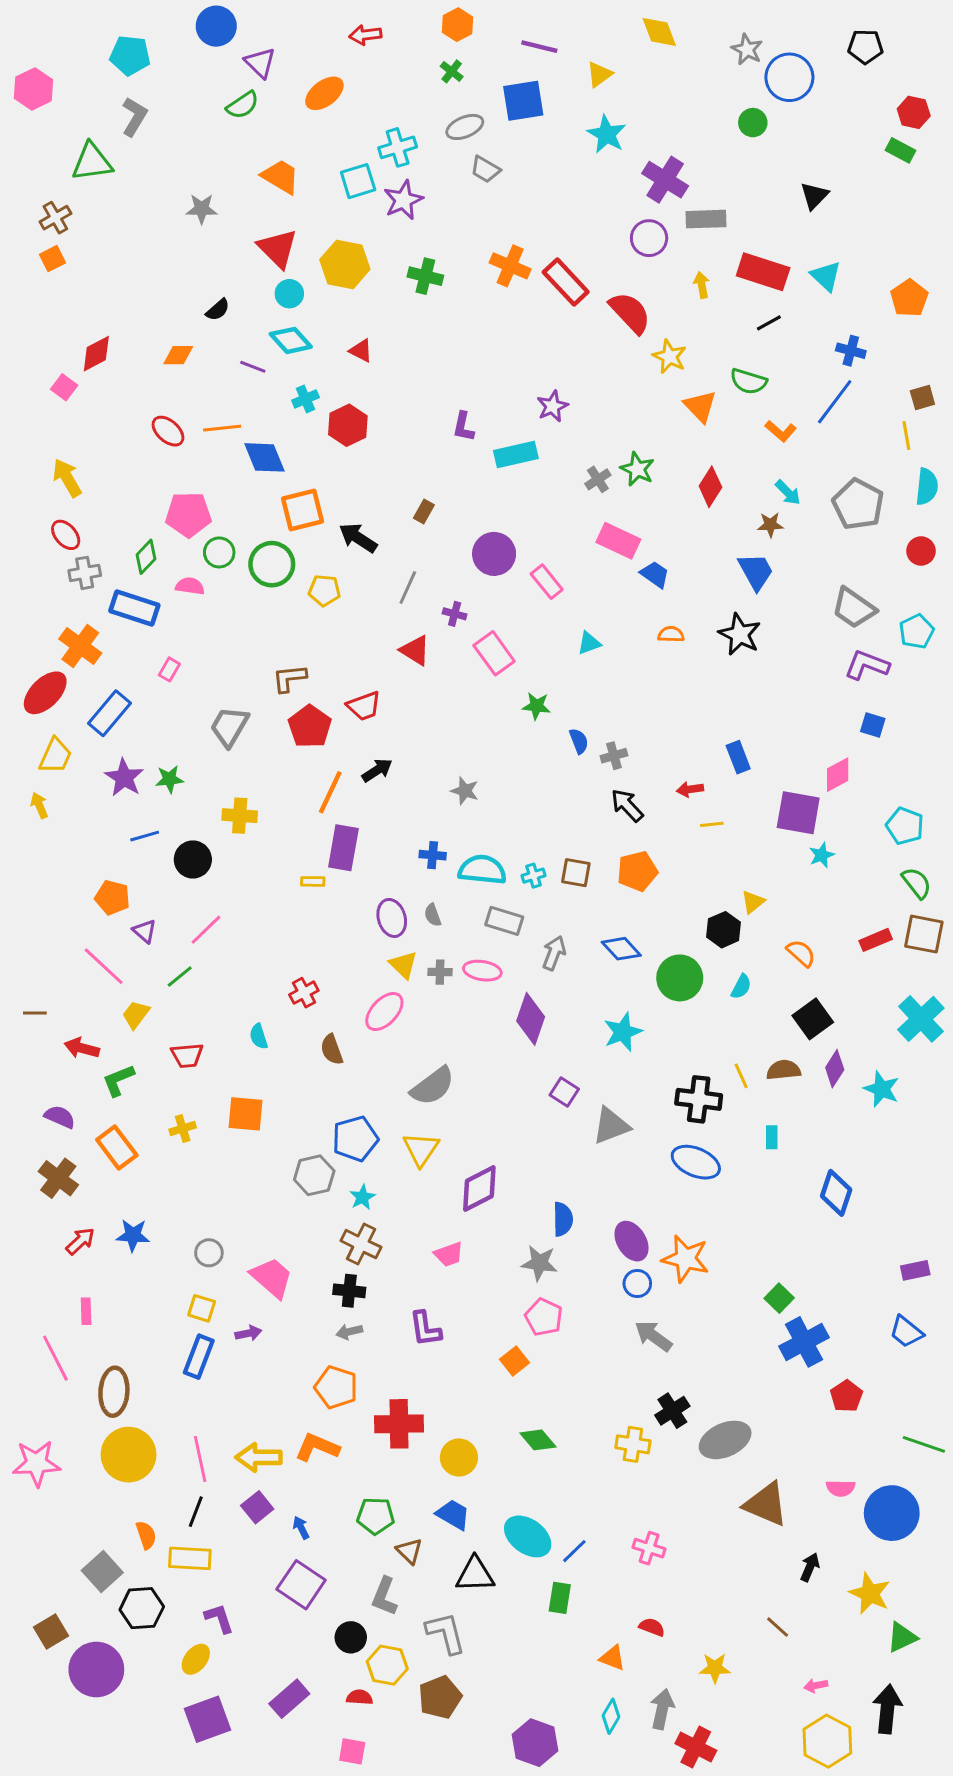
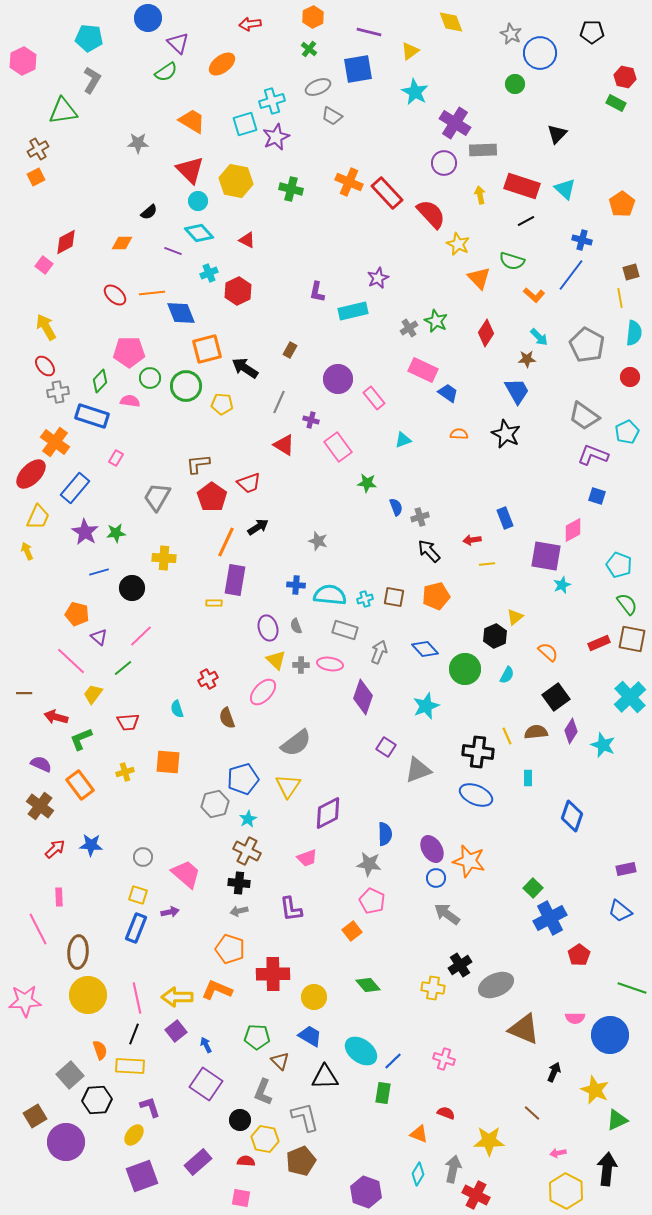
yellow star: (715, 1668) -> (489, 1141), size x1.4

